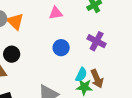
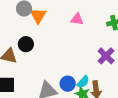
blue circle: (61, 48) -> (68, 84), moved

